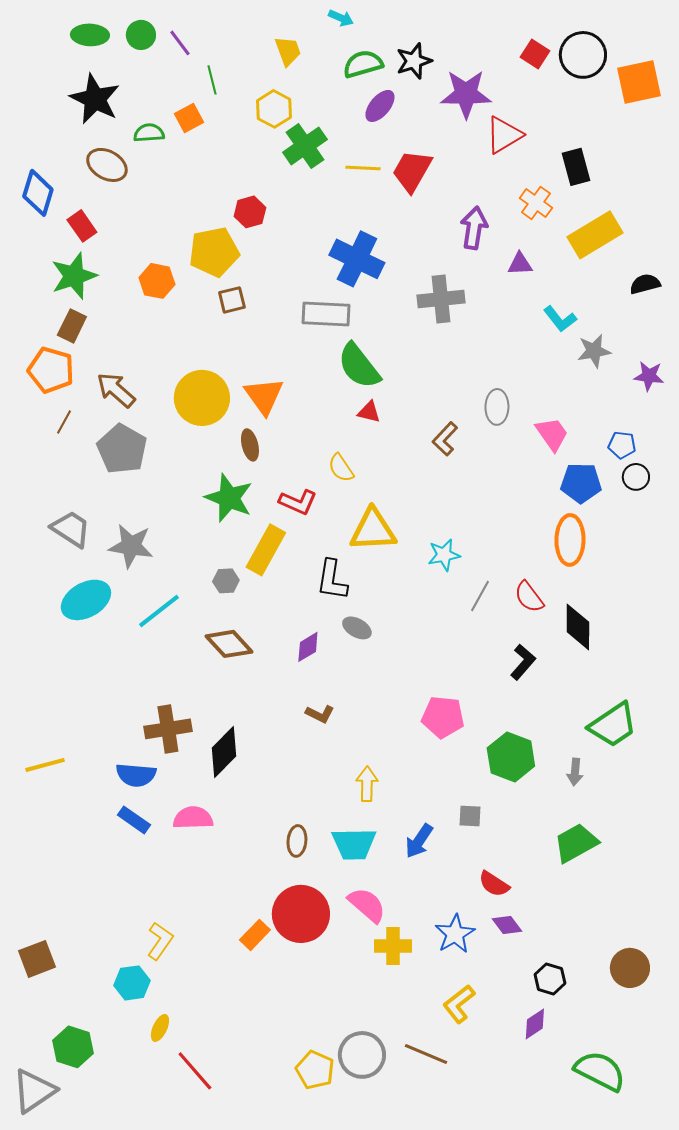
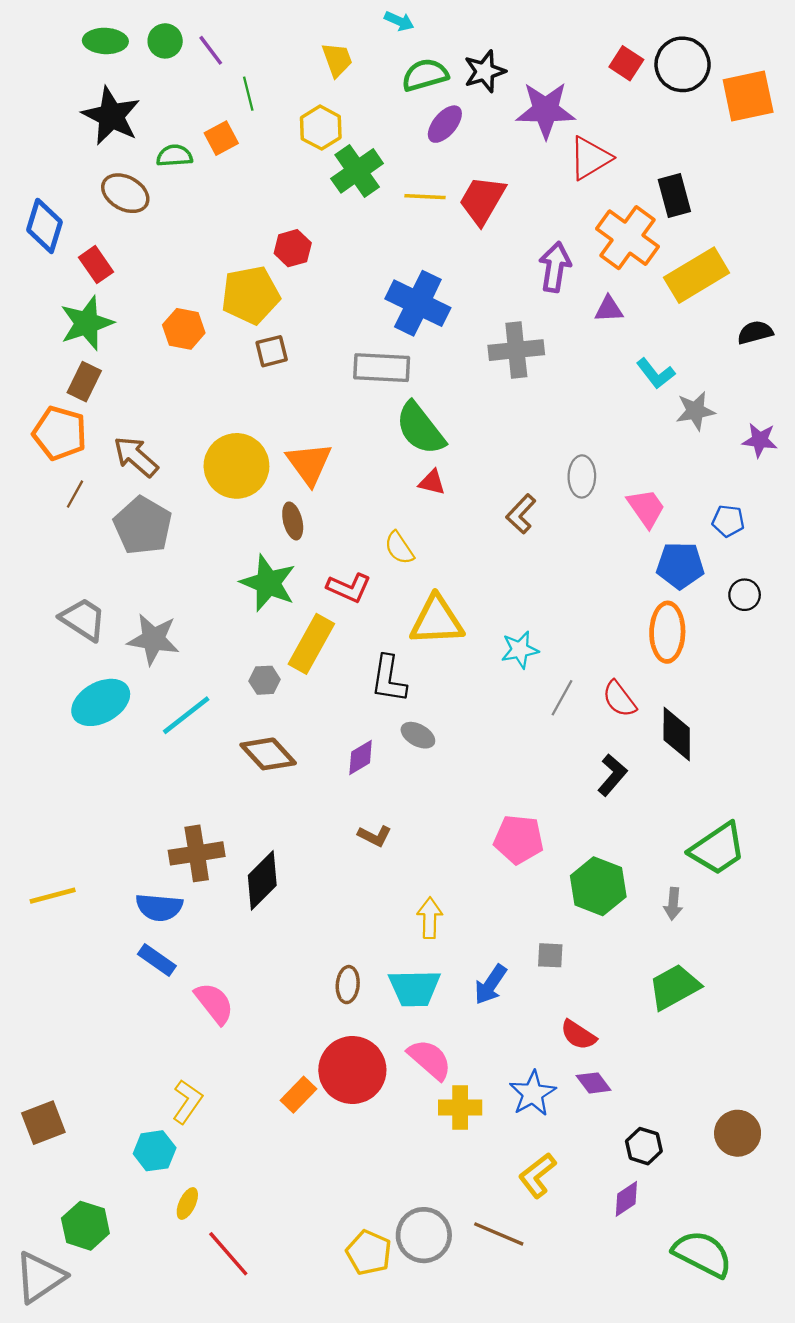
orange cross: (536, 203) -> (627, 238), size x1.6
black circle: (636, 477) -> (745, 595), moved
pink semicircle: (193, 818) -> (214, 1003), moved, turned 54

